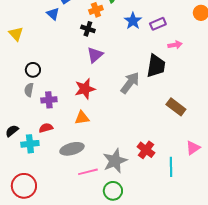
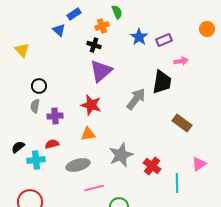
purple triangle: (95, 55) -> (101, 71), size x1.4
red star: (85, 89) -> (91, 105), turned 30
gray star: (115, 161) -> (121, 155), moved

